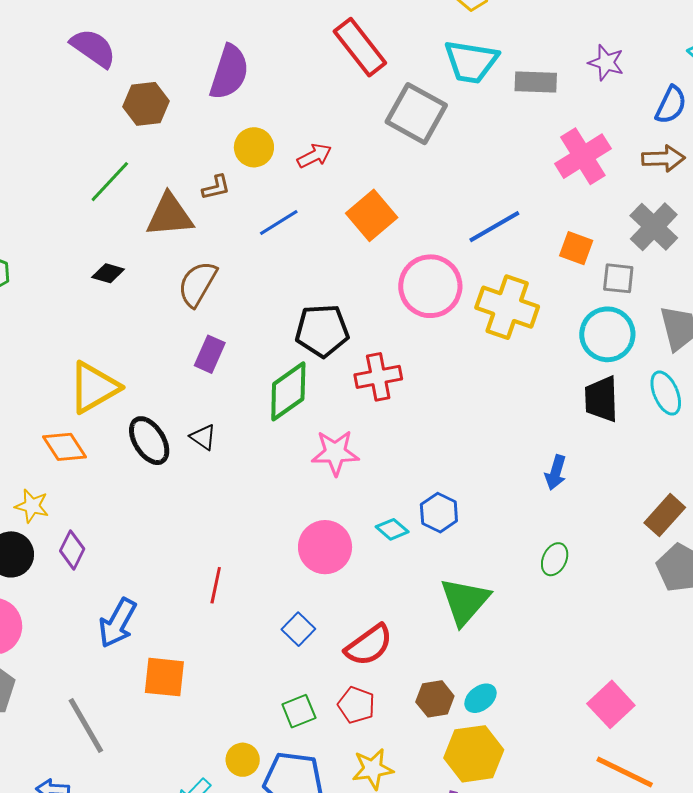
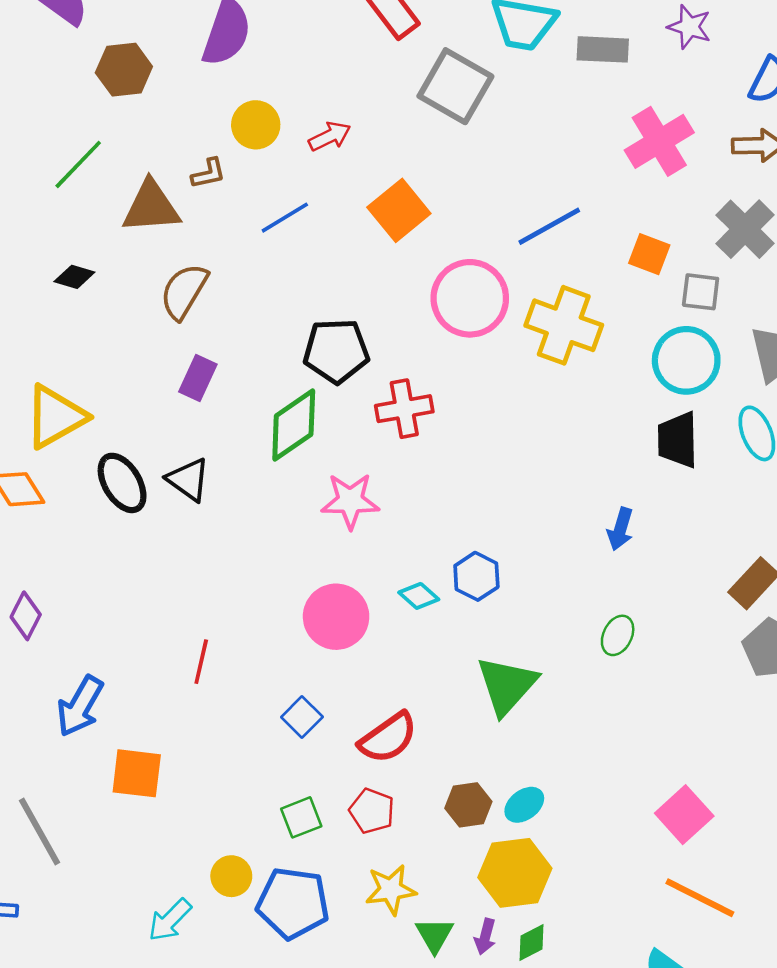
black triangle: (203, 437) -> (188, 480), size x1.4

